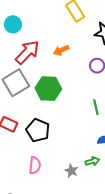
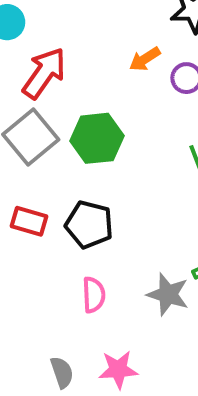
orange arrow: (61, 50) -> (145, 59), moved
gray star: (71, 171) -> (168, 294), size x1.5

